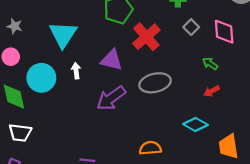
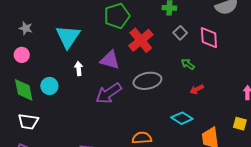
green arrow: (210, 64) -> (188, 64), moved
cyan circle: (41, 78) -> (49, 86), moved, size x0.7

